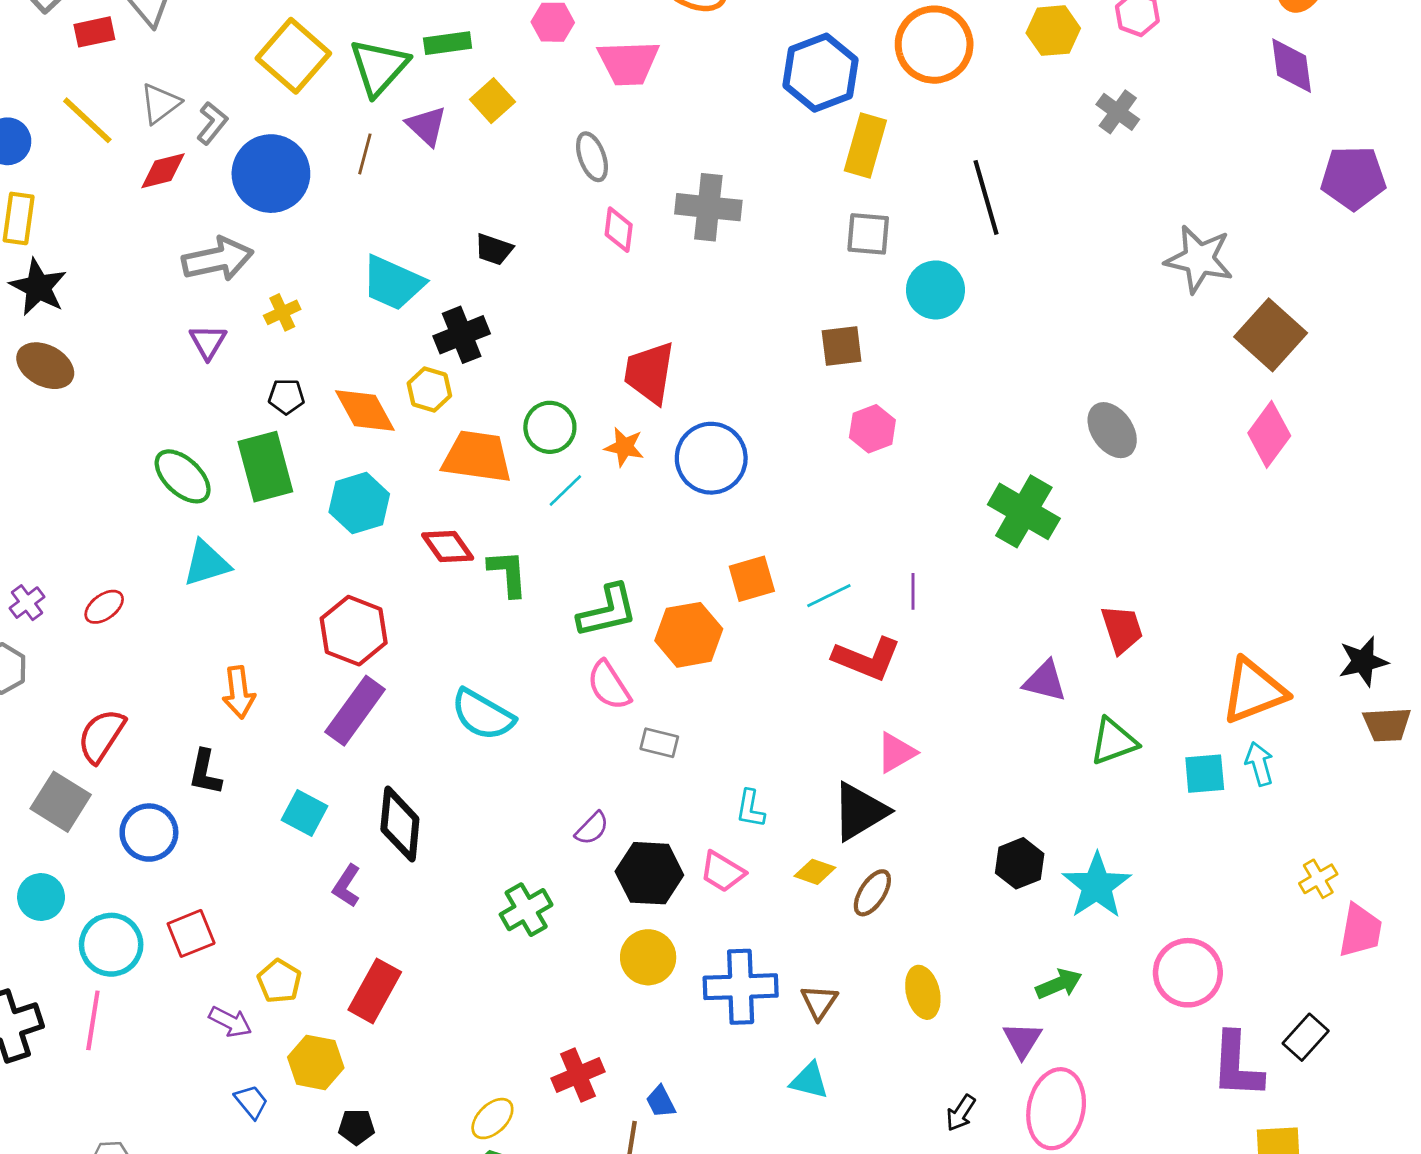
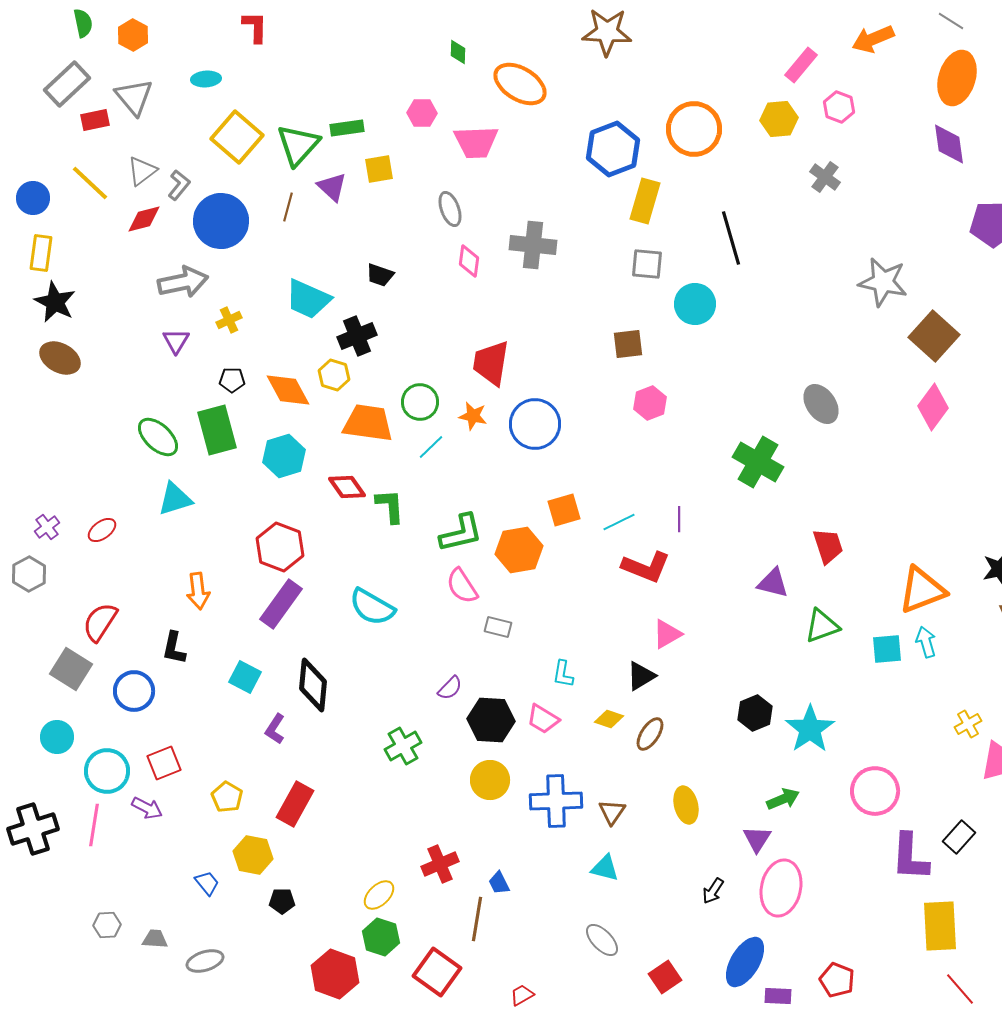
yellow square: (492, 101) -> (379, 169), turned 32
black triangle: (860, 811) -> (641, 676), size x0.7
purple arrow: (230, 1022) -> (147, 808), moved

